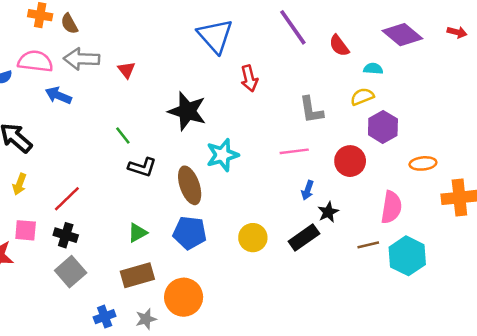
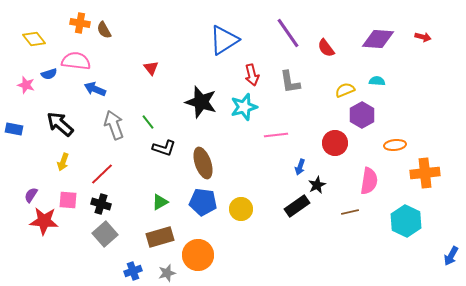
purple diamond: (402, 35) -> (378, 39), turned -36
blue triangle: (215, 36) -> (224, 40), turned 40
gray arrow: (81, 59) -> (114, 125), moved, turned 68
cyan semicircle: (373, 69) -> (377, 81), moved
gray L-shape: (311, 110) -> (290, 82), moved
pink line: (294, 151) -> (276, 135), moved
cyan star: (222, 155) -> (244, 107), moved
yellow circle: (253, 238) -> (241, 209), moved
cyan hexagon: (407, 256) -> (406, 221), moved

